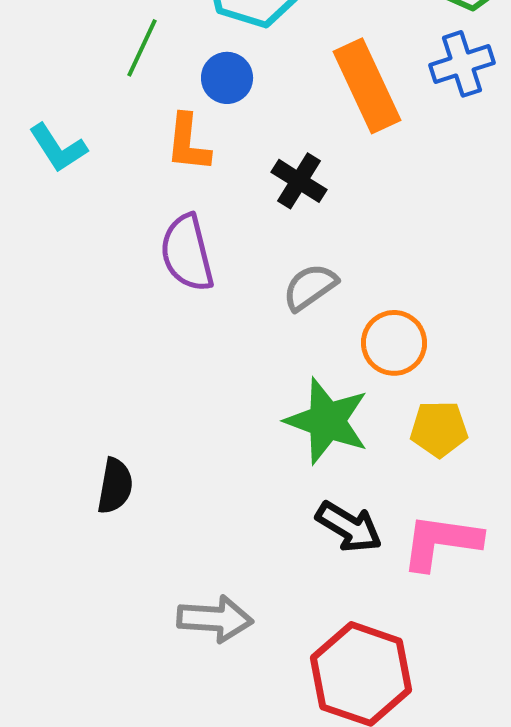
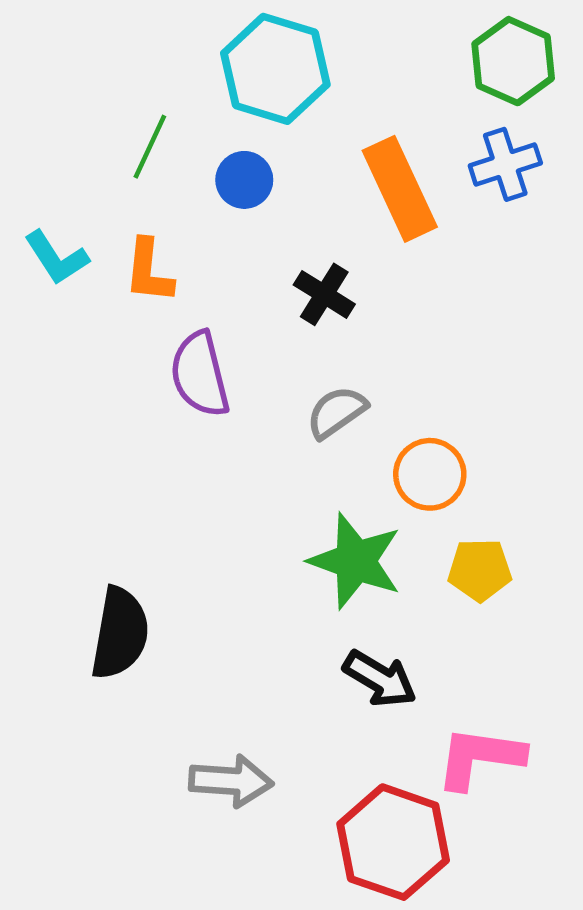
orange L-shape: (188, 143) -> (149, 271), moved
black semicircle: (115, 486) -> (120, 633), size x1.5
pink L-shape: (441, 542) -> (480, 758), moved

